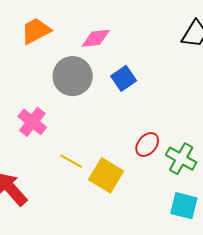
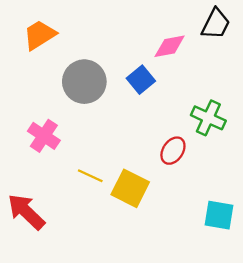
pink diamond: (96, 38) -> (170, 46), moved
green cross: (181, 159) -> (208, 118), moved

